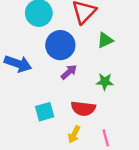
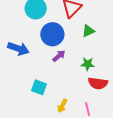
red semicircle: (83, 108) -> (98, 83), moved
cyan square: (45, 112) -> (39, 87), turned 35

